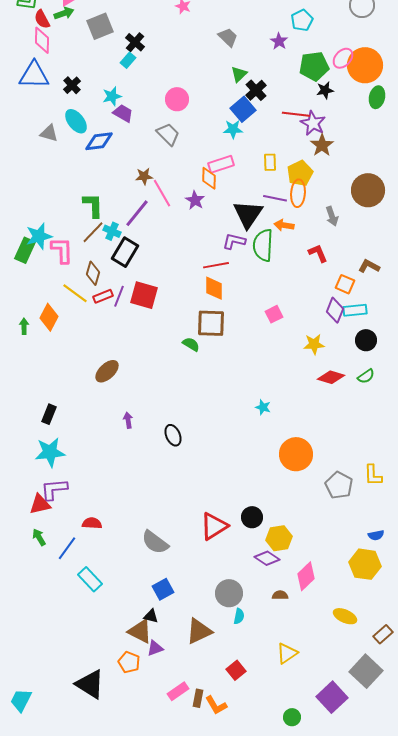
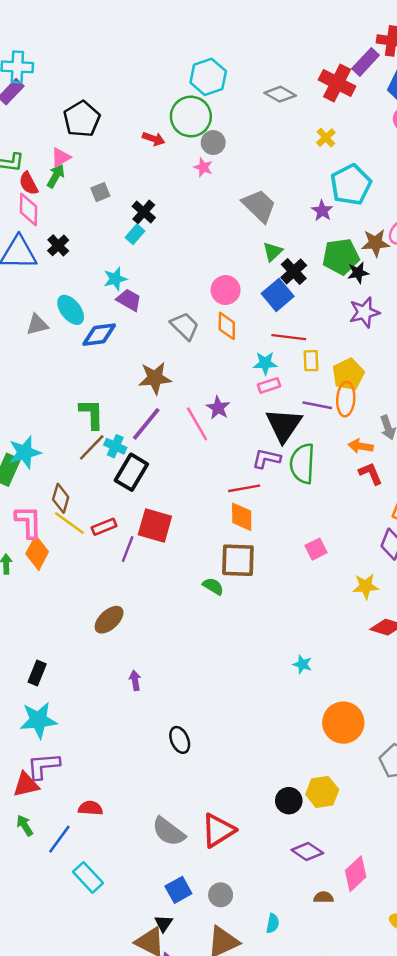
green arrow: (64, 13) -> (56, 176), turned -42
cyan pentagon: (302, 20) -> (351, 185), size x1.5
gray square: (100, 26) -> (100, 192), size x0.6
gray trapezoid: (228, 37) -> (259, 206), size x1.4
green pentagon: (314, 66) -> (341, 257), moved
black cross: (72, 85) -> (58, 245), moved
black star: (325, 90) -> (358, 273), moved
pink circle: (177, 99) -> (226, 290), moved
red line: (296, 114) -> (289, 337), moved
purple star: (313, 123) -> (364, 312), turned 30
cyan star: (233, 129) -> (265, 363), moved
gray triangle: (49, 133) -> (37, 325), turned -30
brown star: (322, 145) -> (376, 243), moved, turned 30
pink rectangle: (221, 164) -> (269, 385), moved, size x0.7
brown star: (144, 176) -> (155, 378), size x1.5
orange diamond: (209, 178) -> (227, 326), moved
pink line: (162, 193) -> (197, 424), moved
orange arrow: (284, 225) -> (361, 446), moved
pink L-shape: (62, 250) -> (28, 522), moved
brown diamond: (93, 273) -> (61, 498), moved
purple line: (119, 296) -> (128, 549), moved
black ellipse: (173, 435) -> (180, 740), moved
red triangle: (214, 526) -> (218, 830), moved
yellow hexagon: (279, 538) -> (322, 792), moved
gray circle: (229, 593) -> (221, 895), moved, size x0.7
black triangle: (151, 616) -> (164, 923), turned 49

